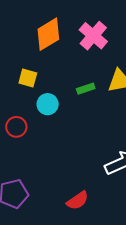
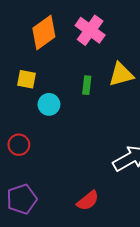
green rectangle: (86, 89) -> (87, 85), turned -60
red circle: (16, 127) -> (19, 145), moved

